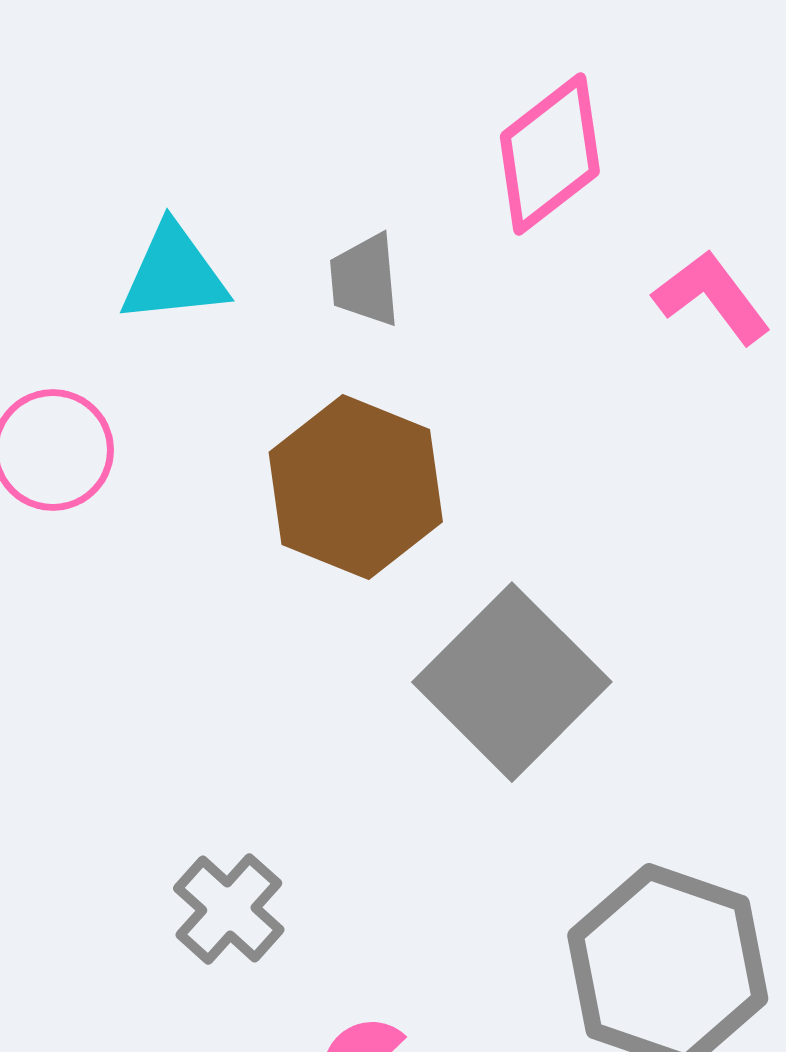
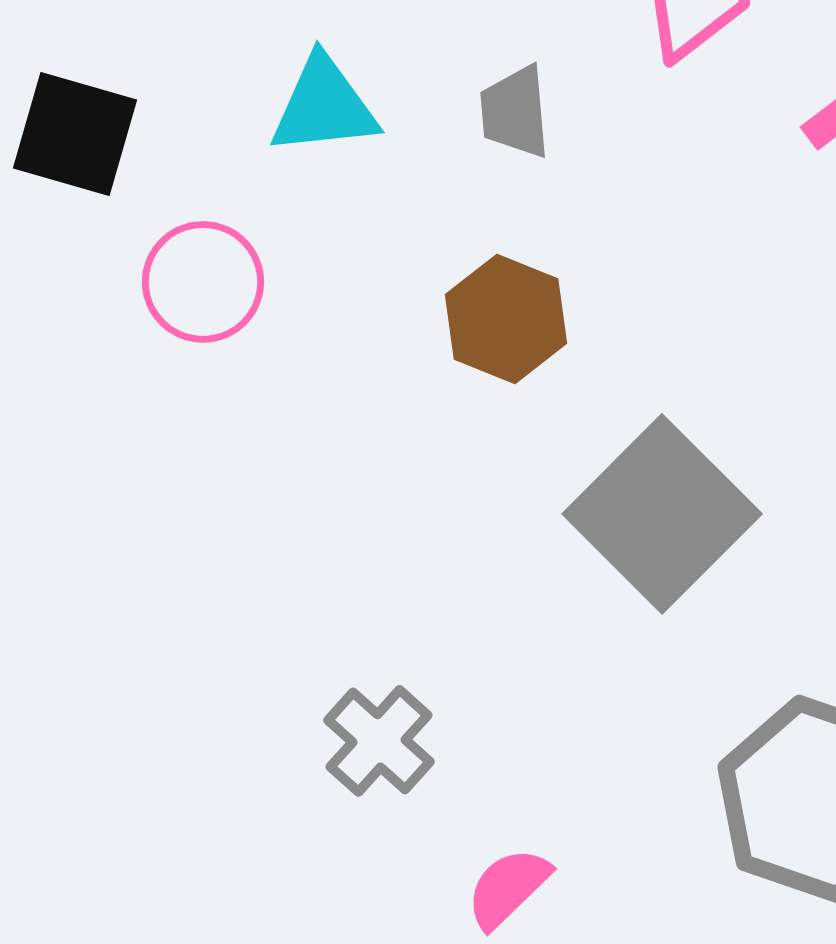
brown hexagon: (356, 487) -> (506, 319), size x0.7

